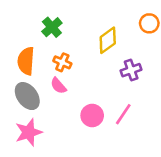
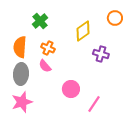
purple cross: (131, 70) -> (101, 54), turned 35
gray ellipse: (27, 96) -> (21, 74), turned 40
pink line: (123, 114) -> (94, 104), moved

